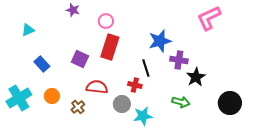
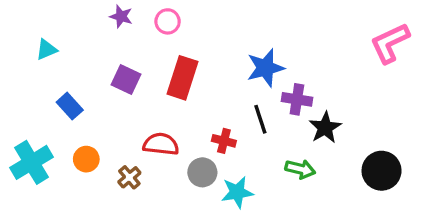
pink L-shape: (209, 18) -> (390, 43), moved
pink circle: (106, 21) -> (168, 21), moved
purple square: (80, 59) -> (126, 79), moved
black line: (146, 68) -> (260, 119), moved

